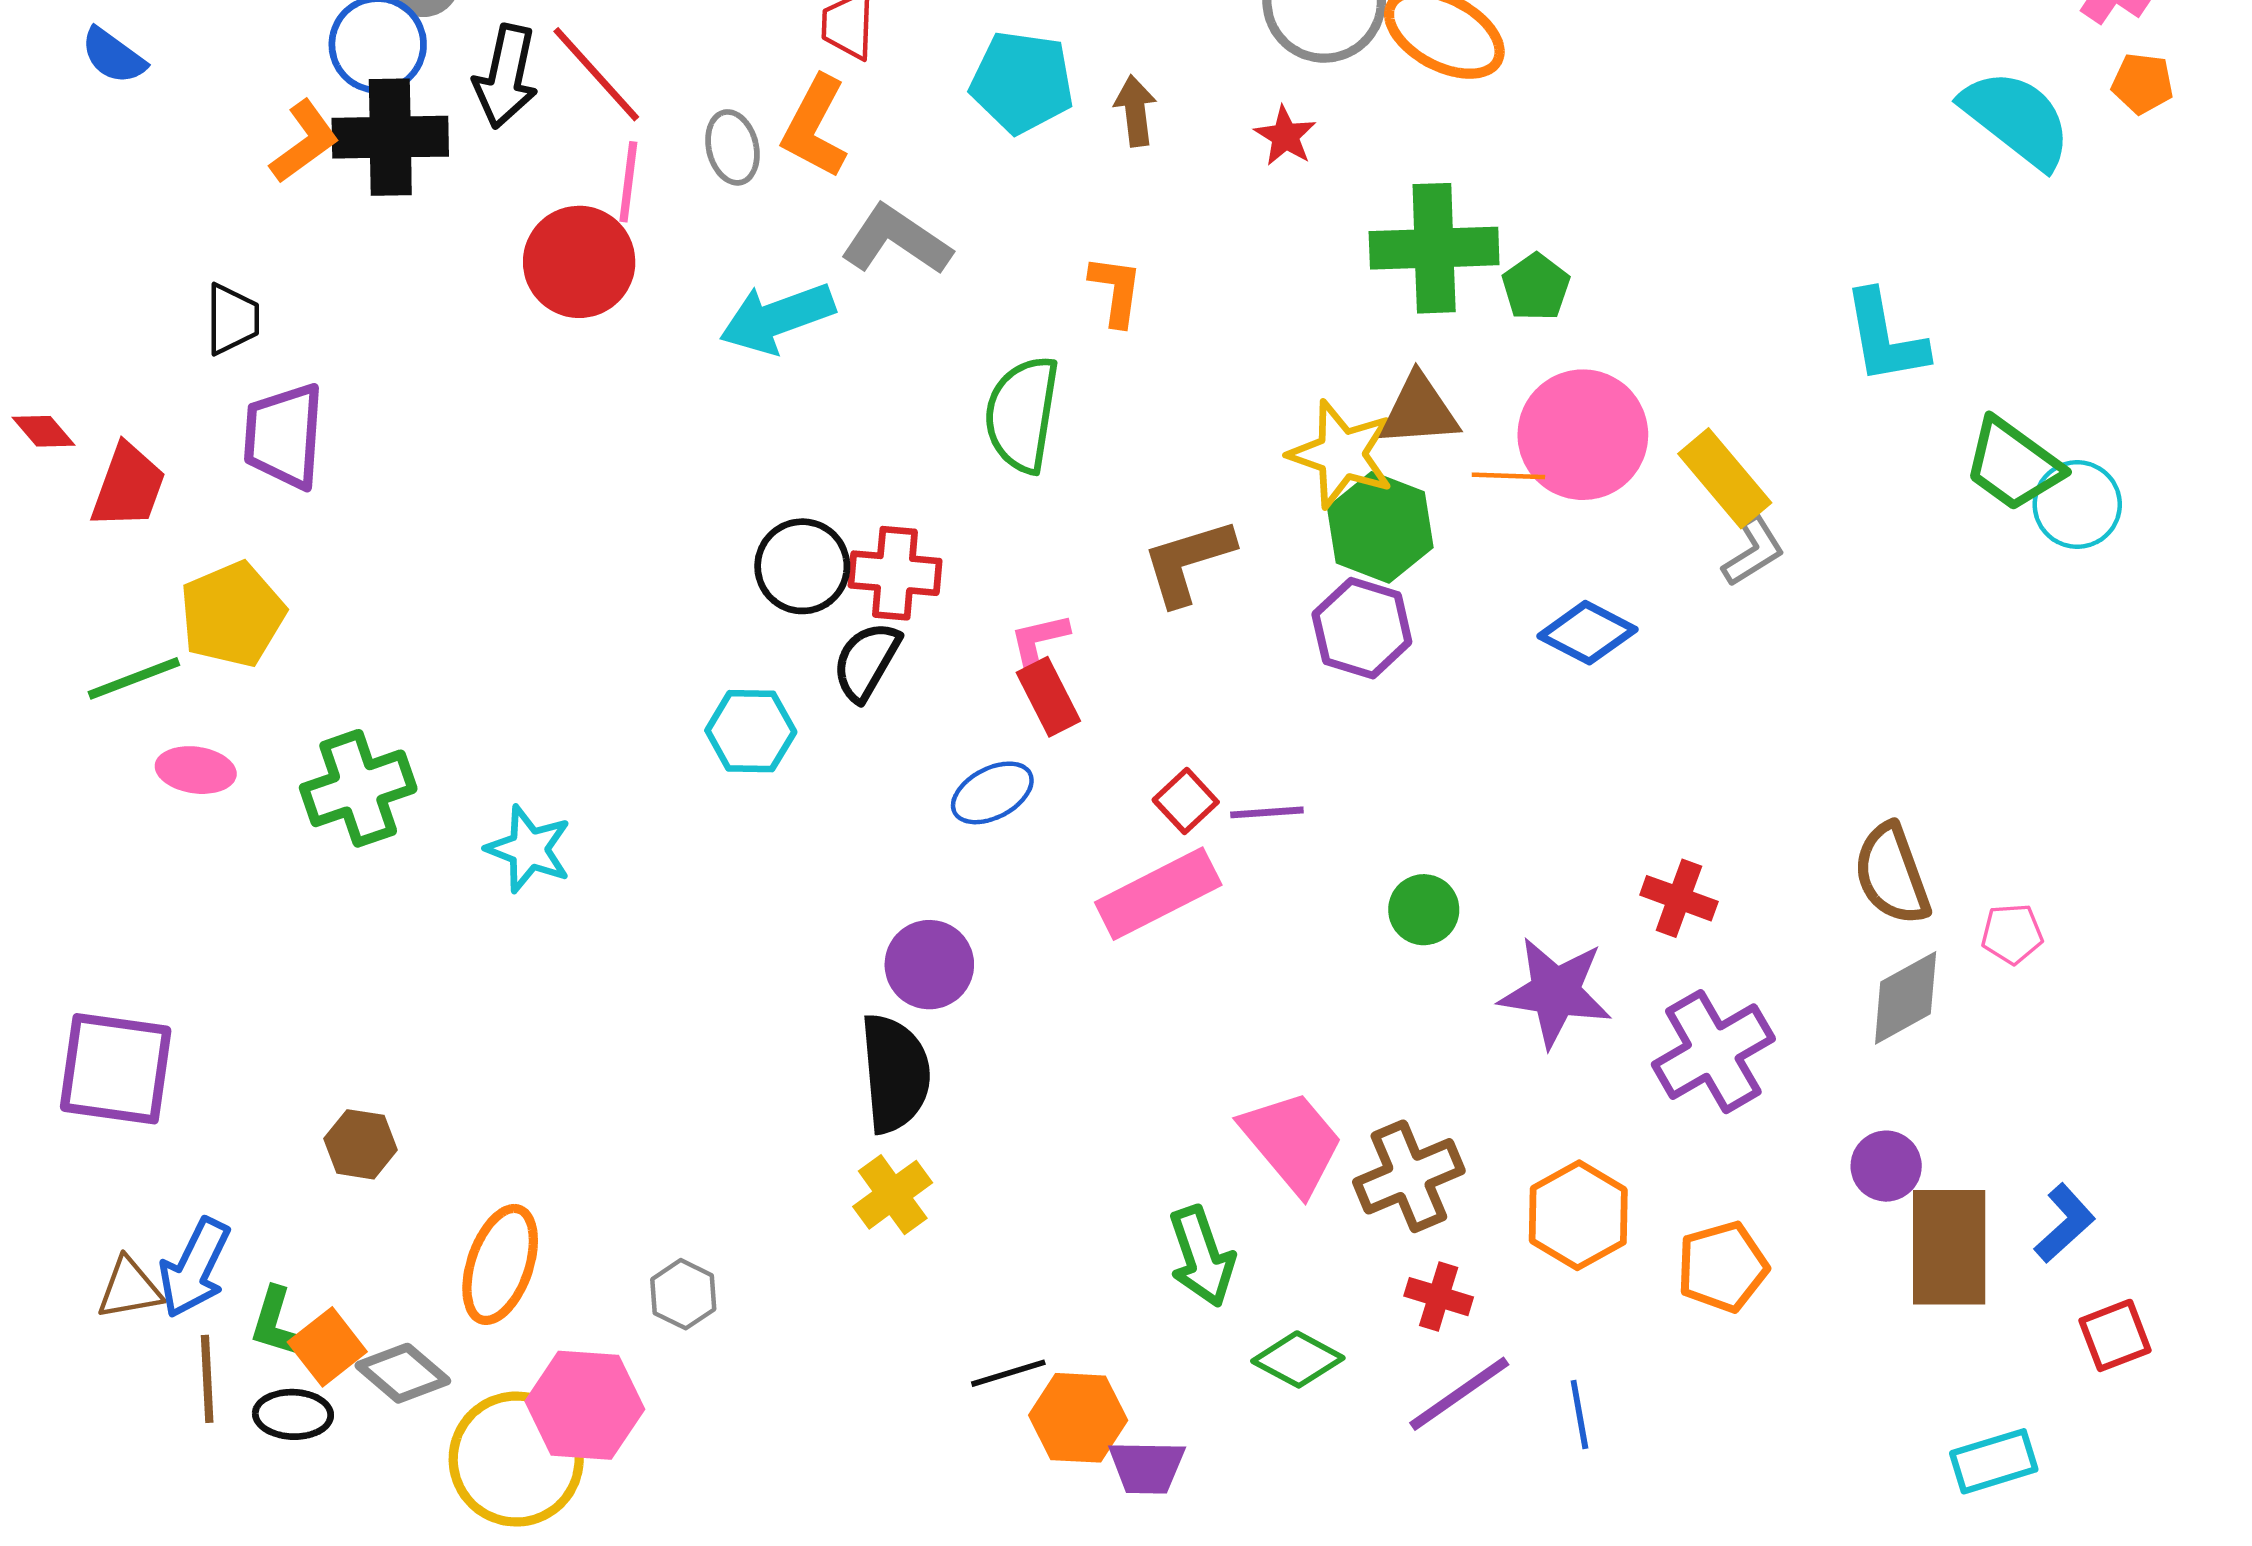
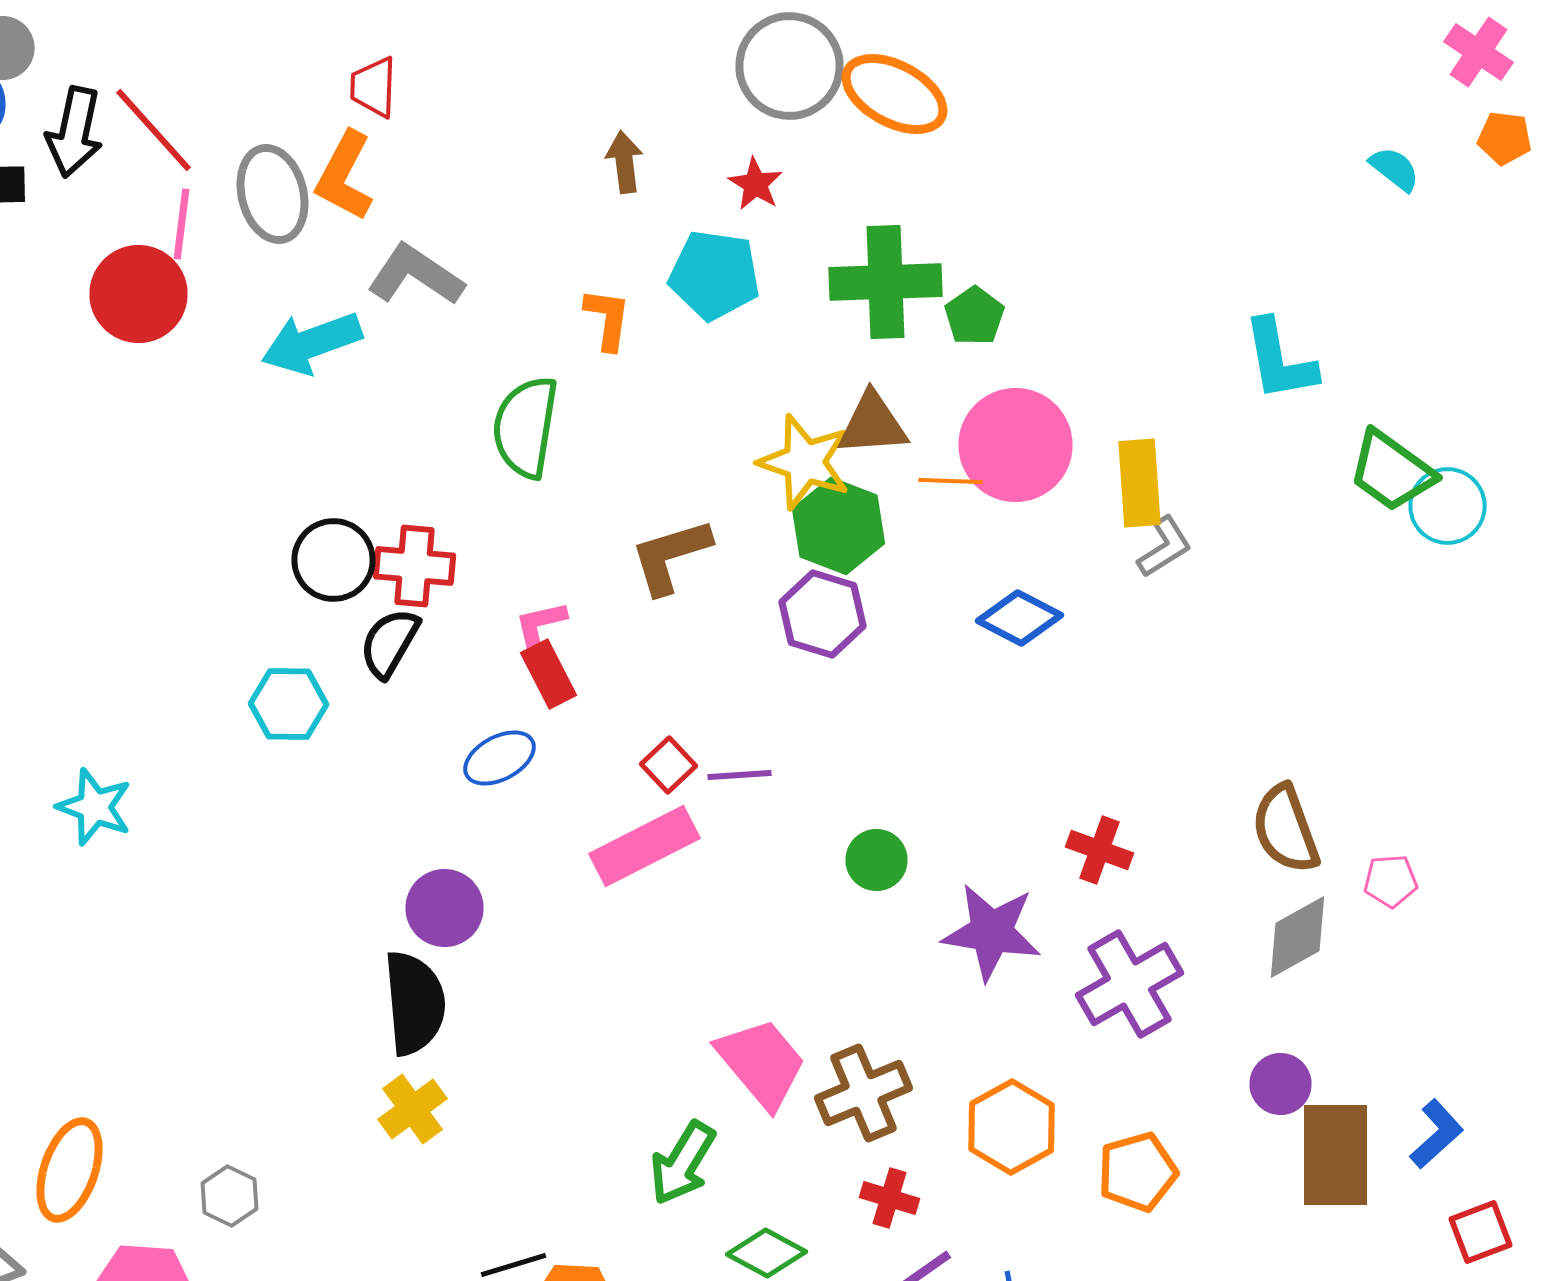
cyan pentagon: (1022, 82) -> (714, 275), moved
cyan semicircle: (2017, 119) -> (1394, 169), size x0.5
gray ellipse: (732, 147) -> (272, 194), size x1.5
yellow rectangle: (1725, 478) -> (1140, 483), turned 36
green arrow: (1202, 1256) -> (682, 1163), turned 50

